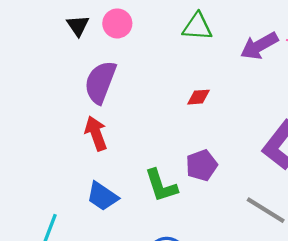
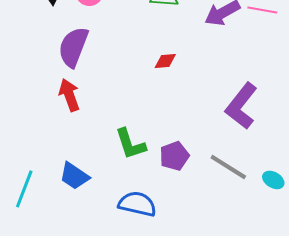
purple pentagon: (202, 165) -> (174, 156), moved
blue trapezoid: (102, 196) -> (74, 176), moved

